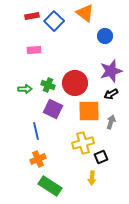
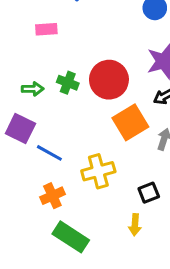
purple square: (53, 109) -> (20, 129), moved
orange square: (89, 111) -> (130, 122), turned -30
blue line: (36, 131) -> (49, 153), turned -48
yellow cross: (83, 143) -> (98, 171), moved

